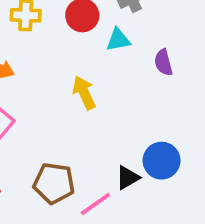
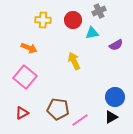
purple semicircle: (163, 62) -> (116, 45), turned -104
black triangle: (128, 178) -> (111, 117), moved

